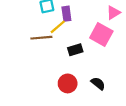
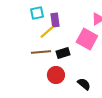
brown line: (41, 38) -> (41, 52), moved
red circle: (68, 83) -> (56, 75), moved

